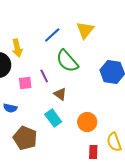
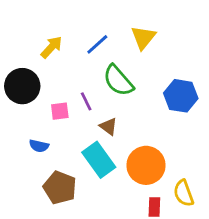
yellow arrow: (17, 48) -> (51, 47), moved, turned -126
cyan rectangle: (53, 118) -> (99, 160), size x1.4
orange circle: (87, 122) -> (146, 165), size x1.4

